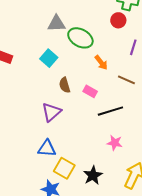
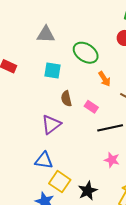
gray triangle: (56, 24) -> (46, 34), moved
cyan square: (49, 58) -> (53, 70), turned -36

